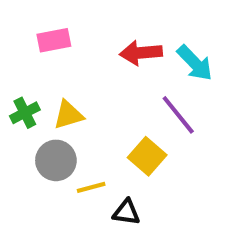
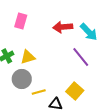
pink rectangle: (54, 40) -> (21, 21), turned -63
yellow square: (147, 156) -> (75, 91), moved

